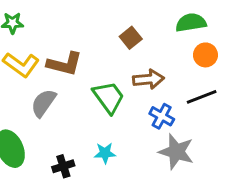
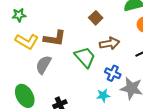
blue cross: (162, 116) -> (113, 73), moved
cyan star: (105, 153) -> (103, 95), moved

